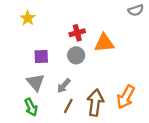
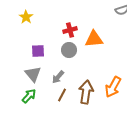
green arrow: (31, 107) -> (29, 96), turned -112

